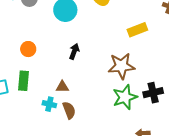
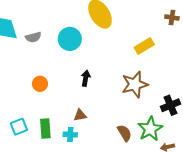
green rectangle: (24, 81) -> (45, 128), moved
green star: (125, 97) -> (150, 129), moved
brown semicircle: (69, 110) -> (124, 133), moved

